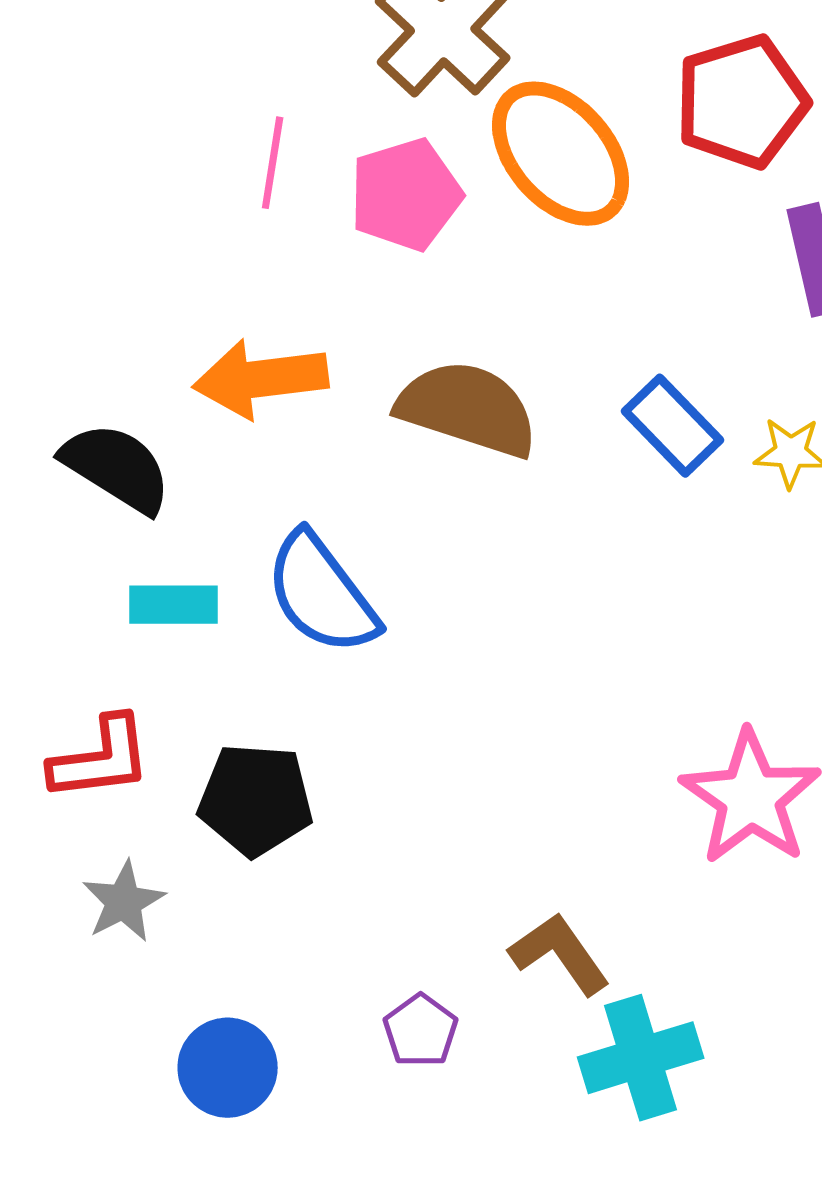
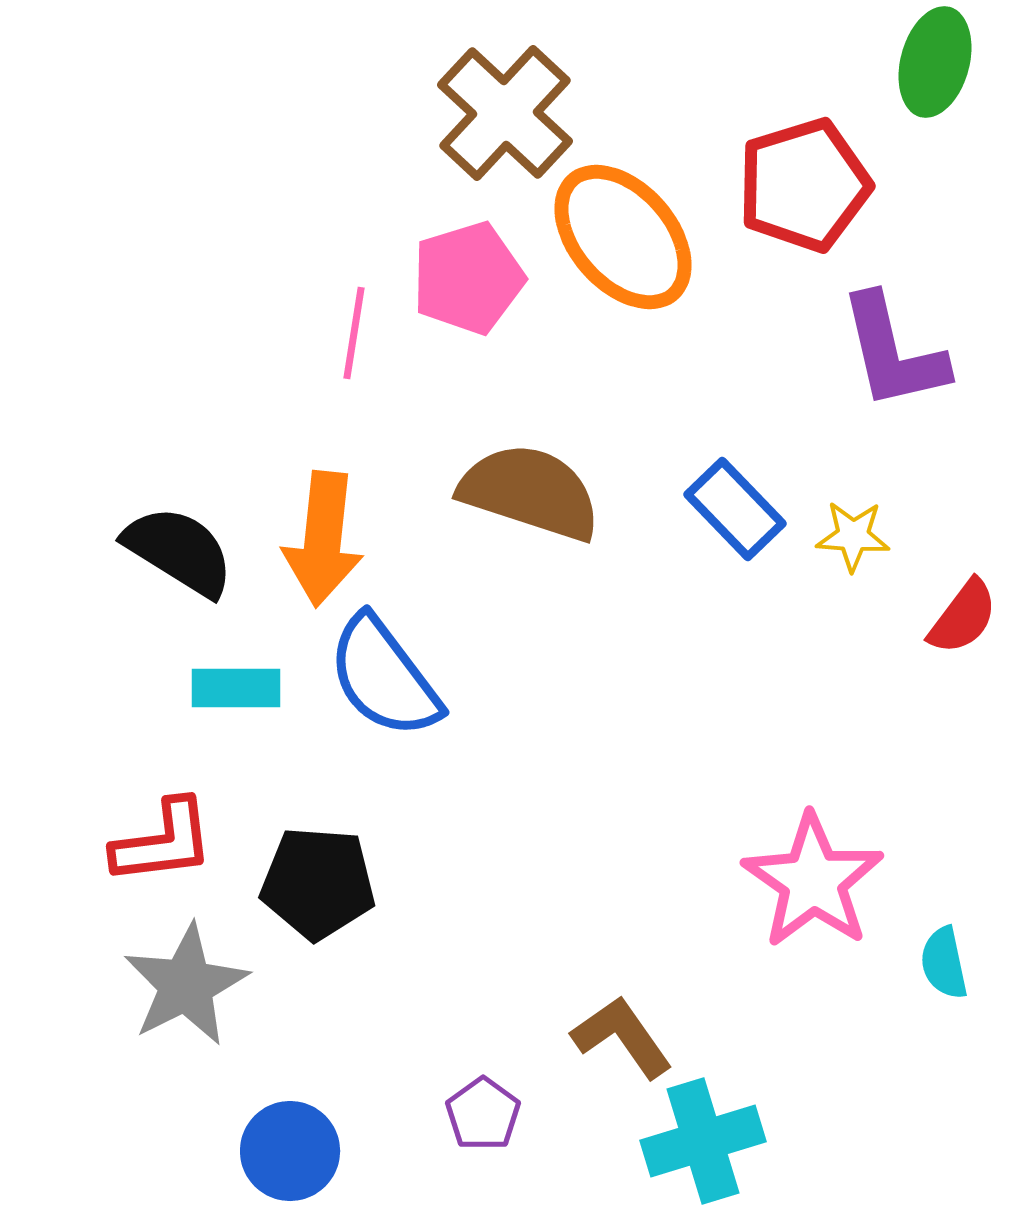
pink line: (273, 163) -> (354, 333), moved
orange arrow: (261, 379) -> (323, 539), moved, turned -77
gray star: (124, 902) -> (186, 985), size x1.5

